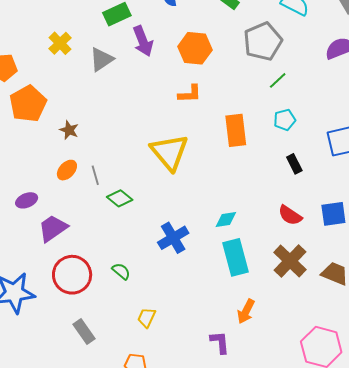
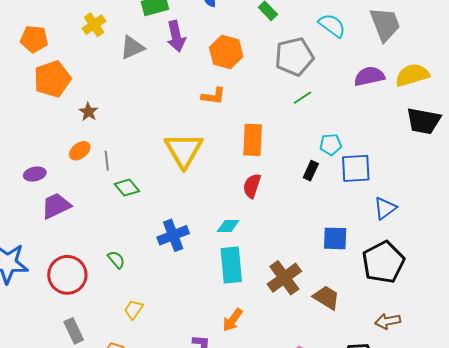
cyan pentagon: (285, 120) -> (331, 144), moved
black rectangle: (294, 164) -> (311, 171), moved, turned 42
red semicircle: (290, 215) -> (252, 186), moved, turned 65
red circle: (72, 275) -> (67, 275), moved
gray rectangle: (84, 332) -> (74, 331), moved

